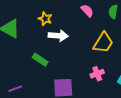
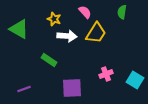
pink semicircle: (87, 11) -> (85, 12), moved
yellow trapezoid: (103, 43) -> (96, 33), moved

